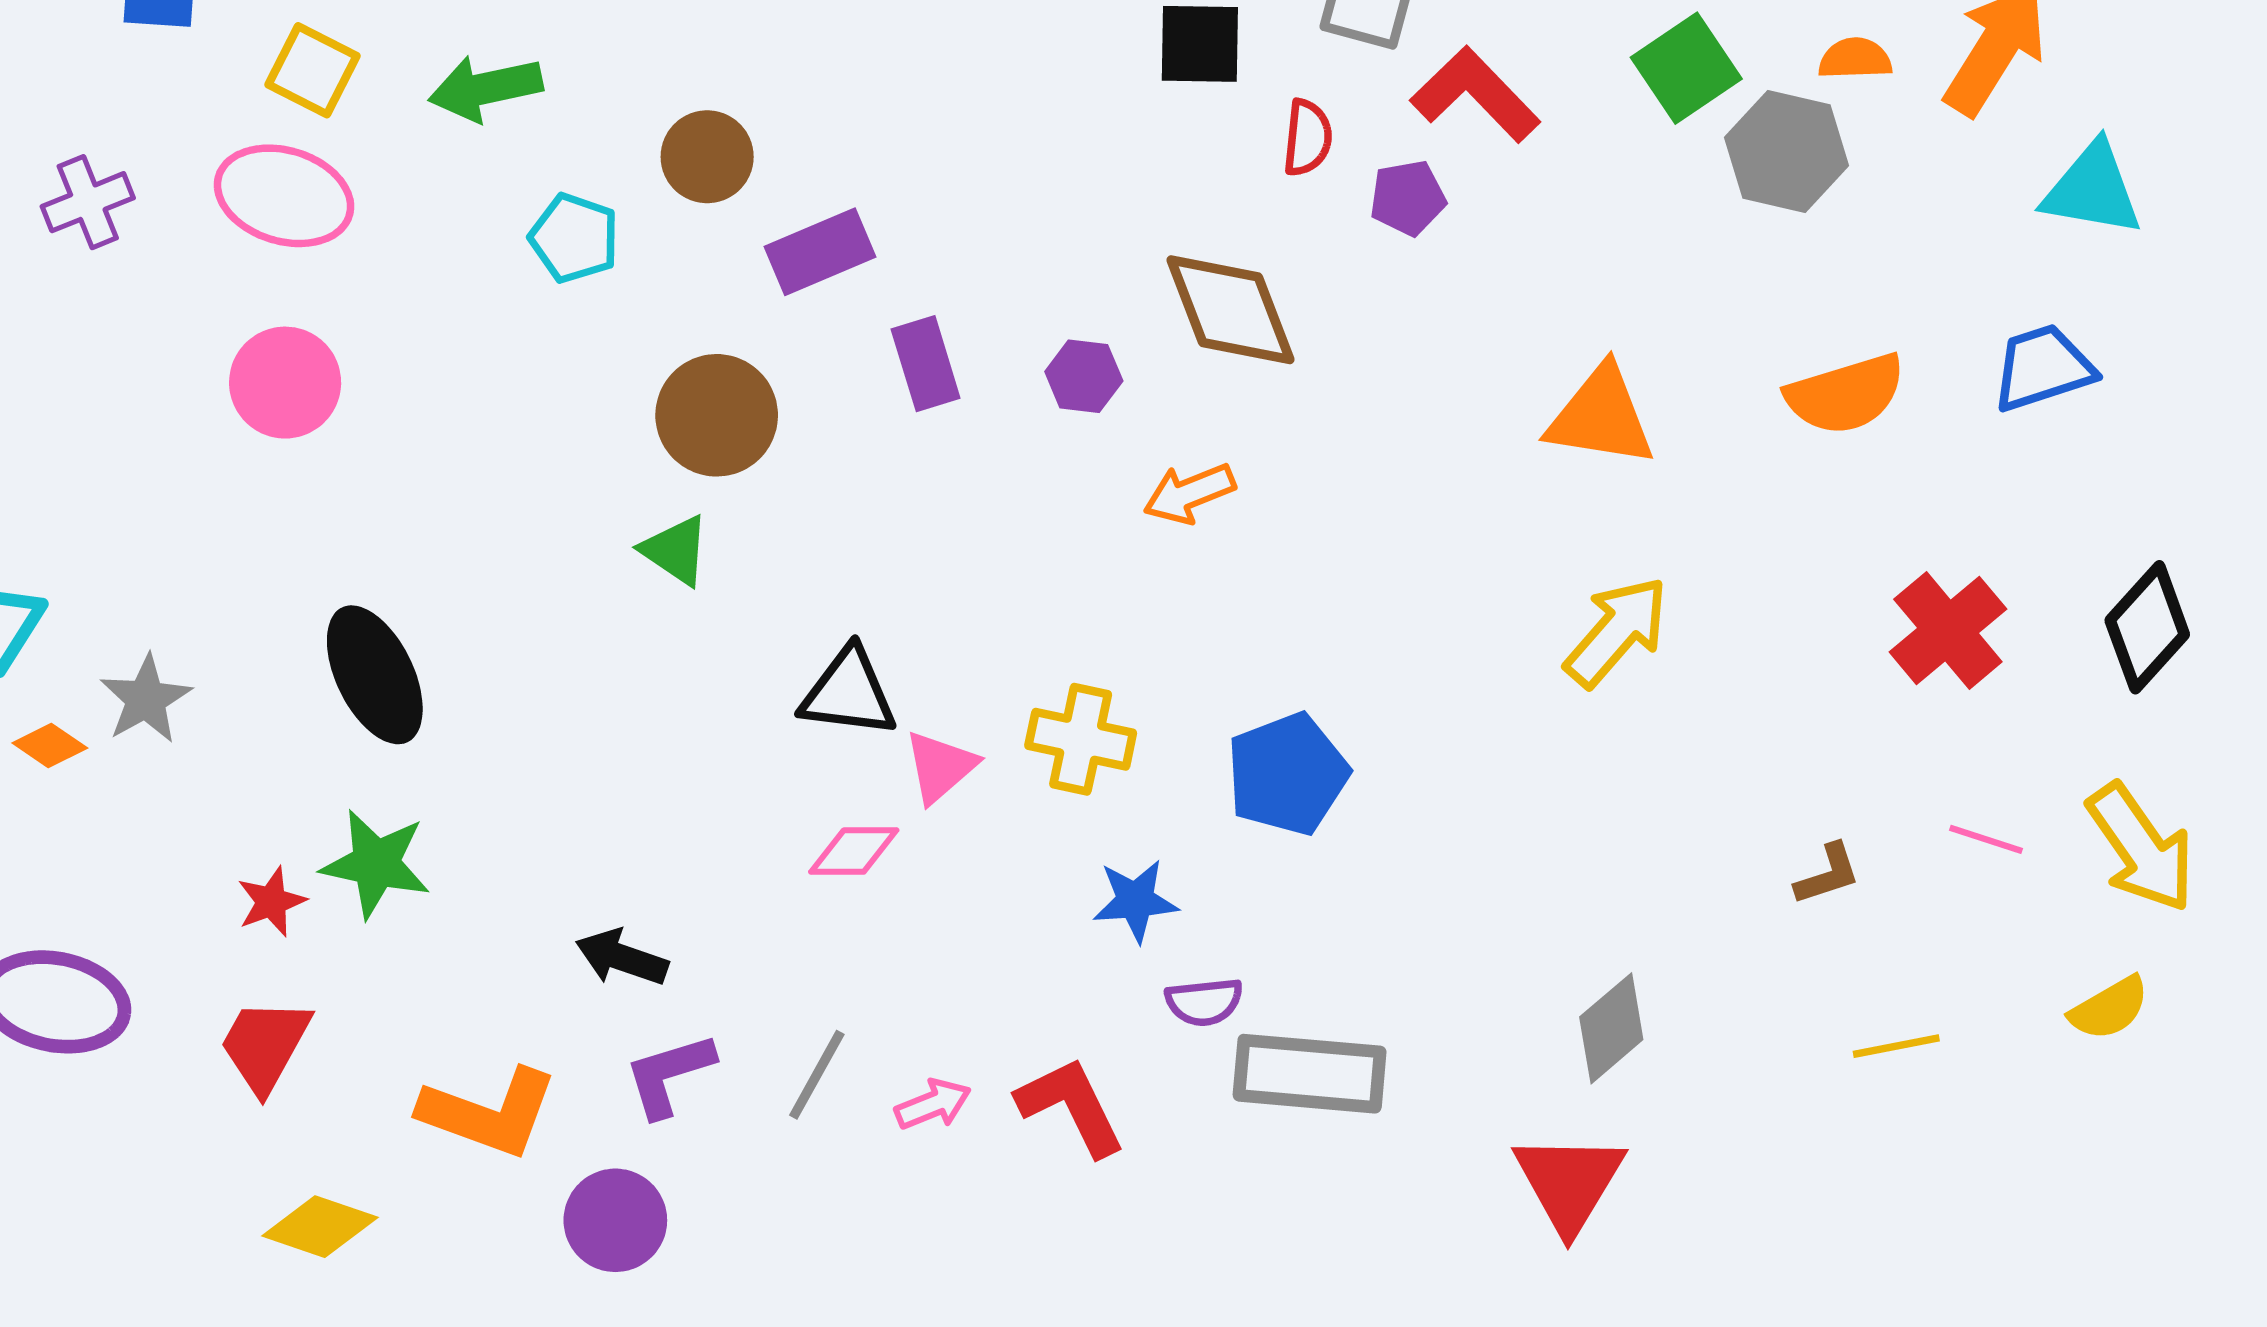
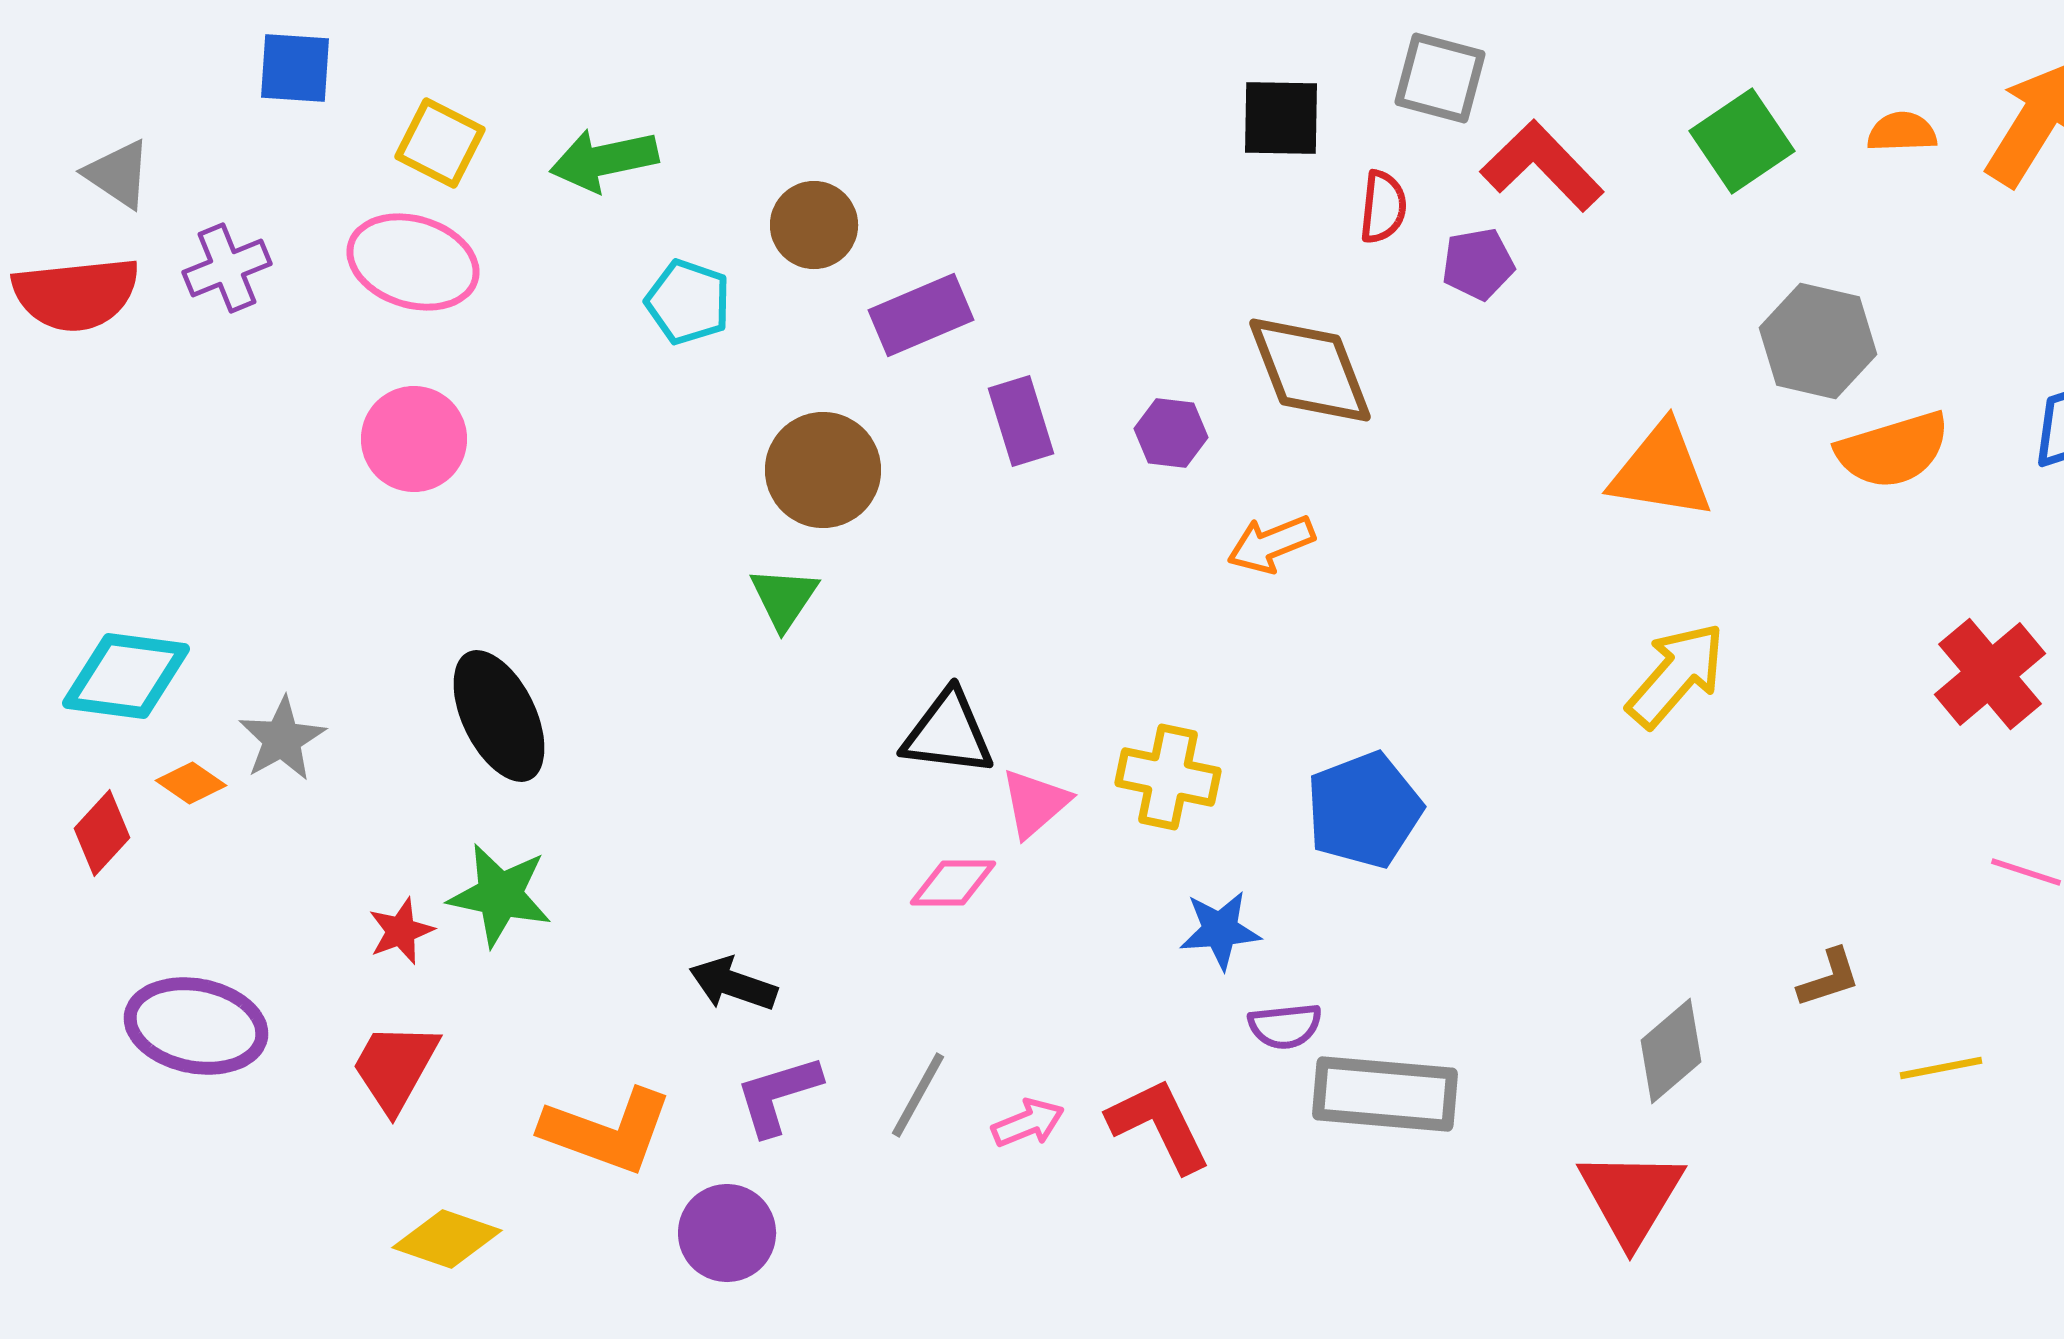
gray hexagon: (1787, 152) -> (1818, 341), moved
green triangle: (675, 550) -> (784, 598), turned 30
brown L-shape: (1828, 874) -> (1829, 978), moved

